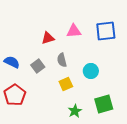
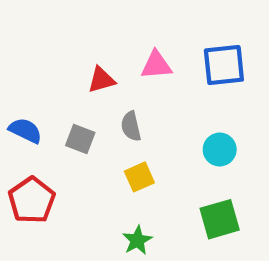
gray square: (38, 66) -> (80, 139), turned -32
cyan circle: (91, 71) -> (220, 150), moved
green star: (75, 111) -> (137, 240), moved

